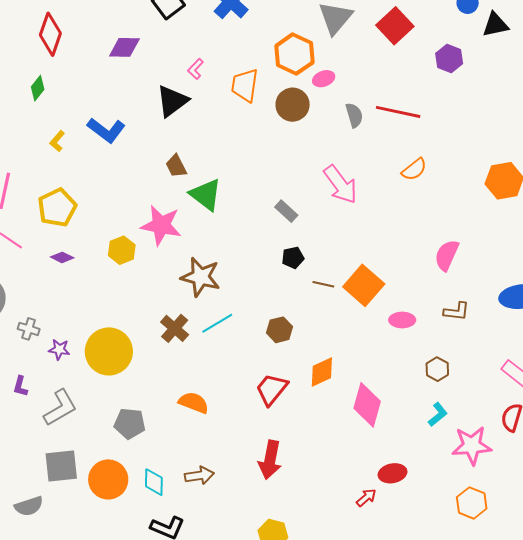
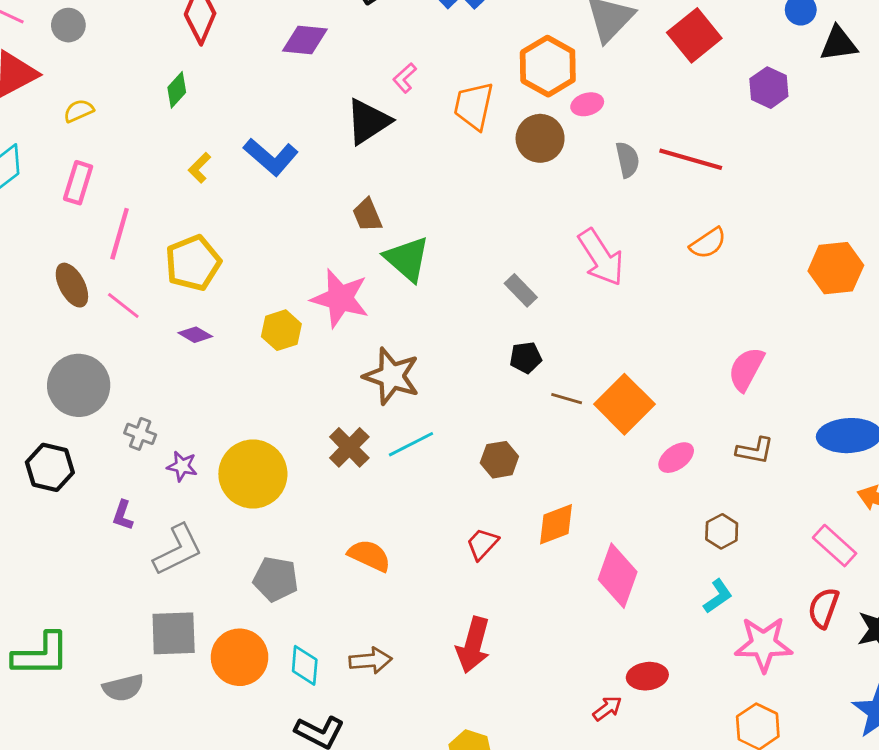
pink ellipse: (402, 320) -> (676, 458), turned -40
red trapezoid: (272, 389) -> (482, 544), size x0.7

